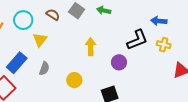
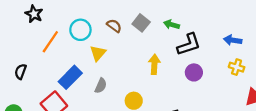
black L-shape: (137, 40) -> (189, 44), moved
purple circle: (119, 62) -> (194, 72), moved

